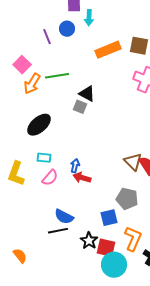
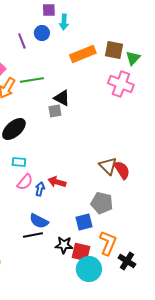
gray square: (80, 107) -> (55, 111), turned -32
blue arrow: (75, 166) -> (40, 189), moved
black star: (89, 241) -> (64, 245), turned -30

